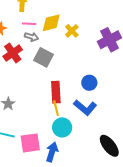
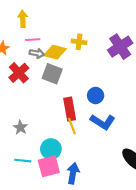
yellow diamond: (51, 23) -> (55, 52), moved, turned 35
yellow cross: (72, 31) -> (79, 42), turned -32
blue circle: (89, 83) -> (96, 95), moved
cyan circle: (62, 127) -> (51, 149), moved

